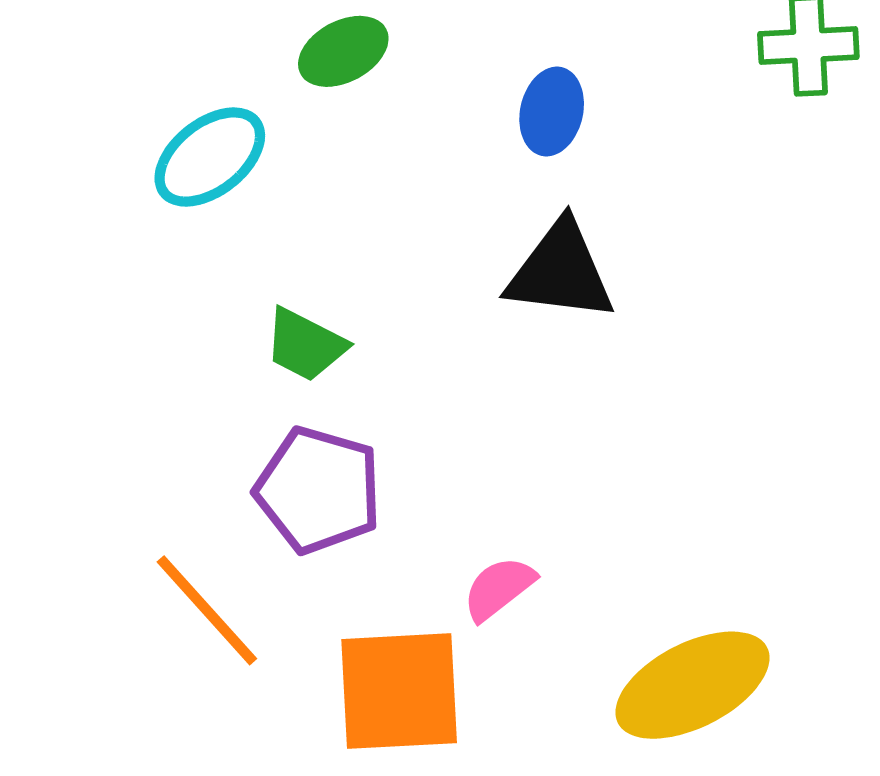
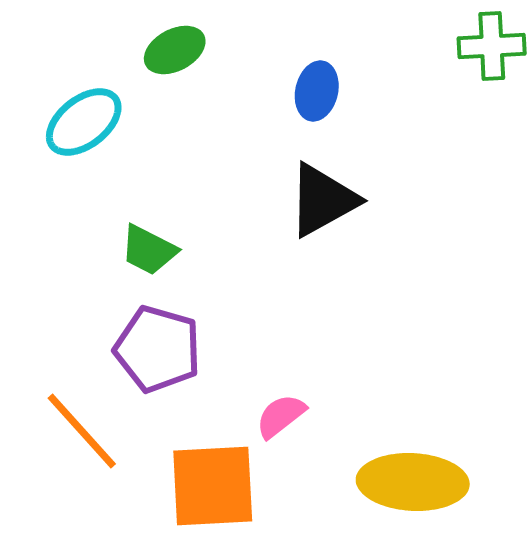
black triangle: (560, 271) -> (323, 200), turned -36
yellow ellipse: (692, 685) -> (413, 482), turned 30

